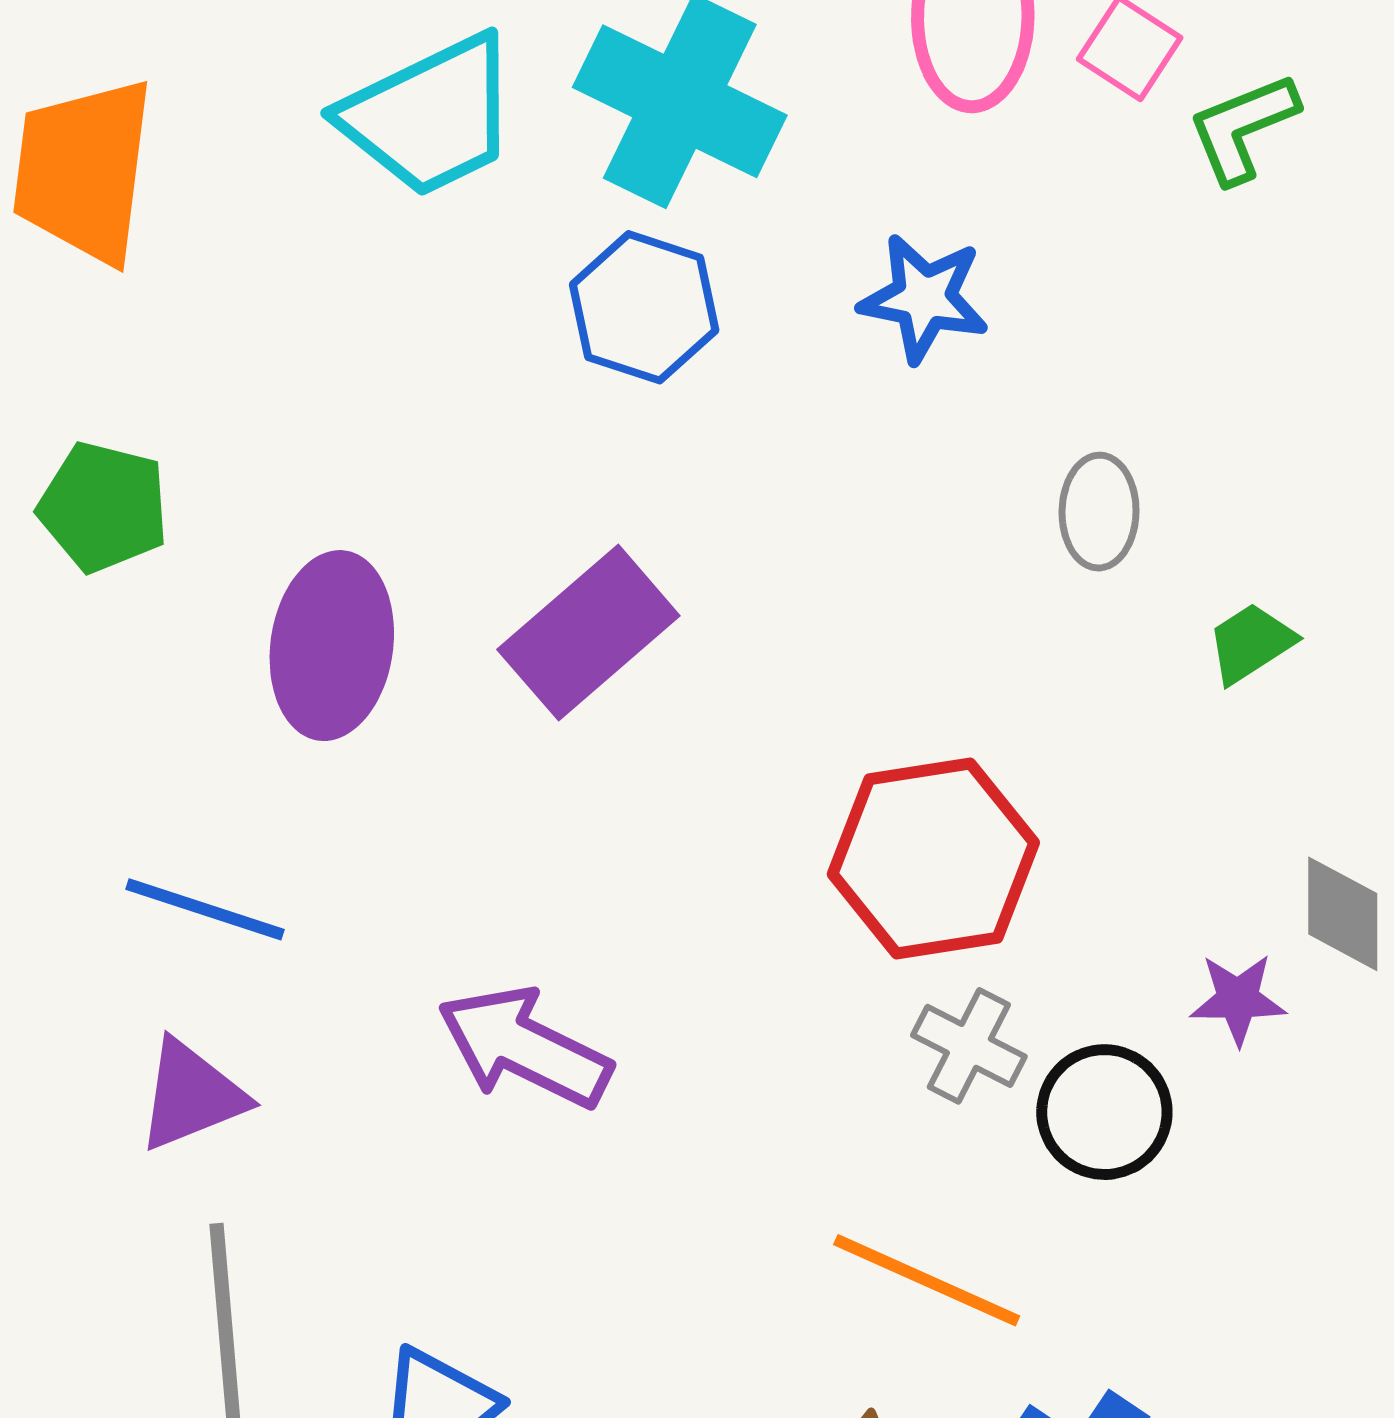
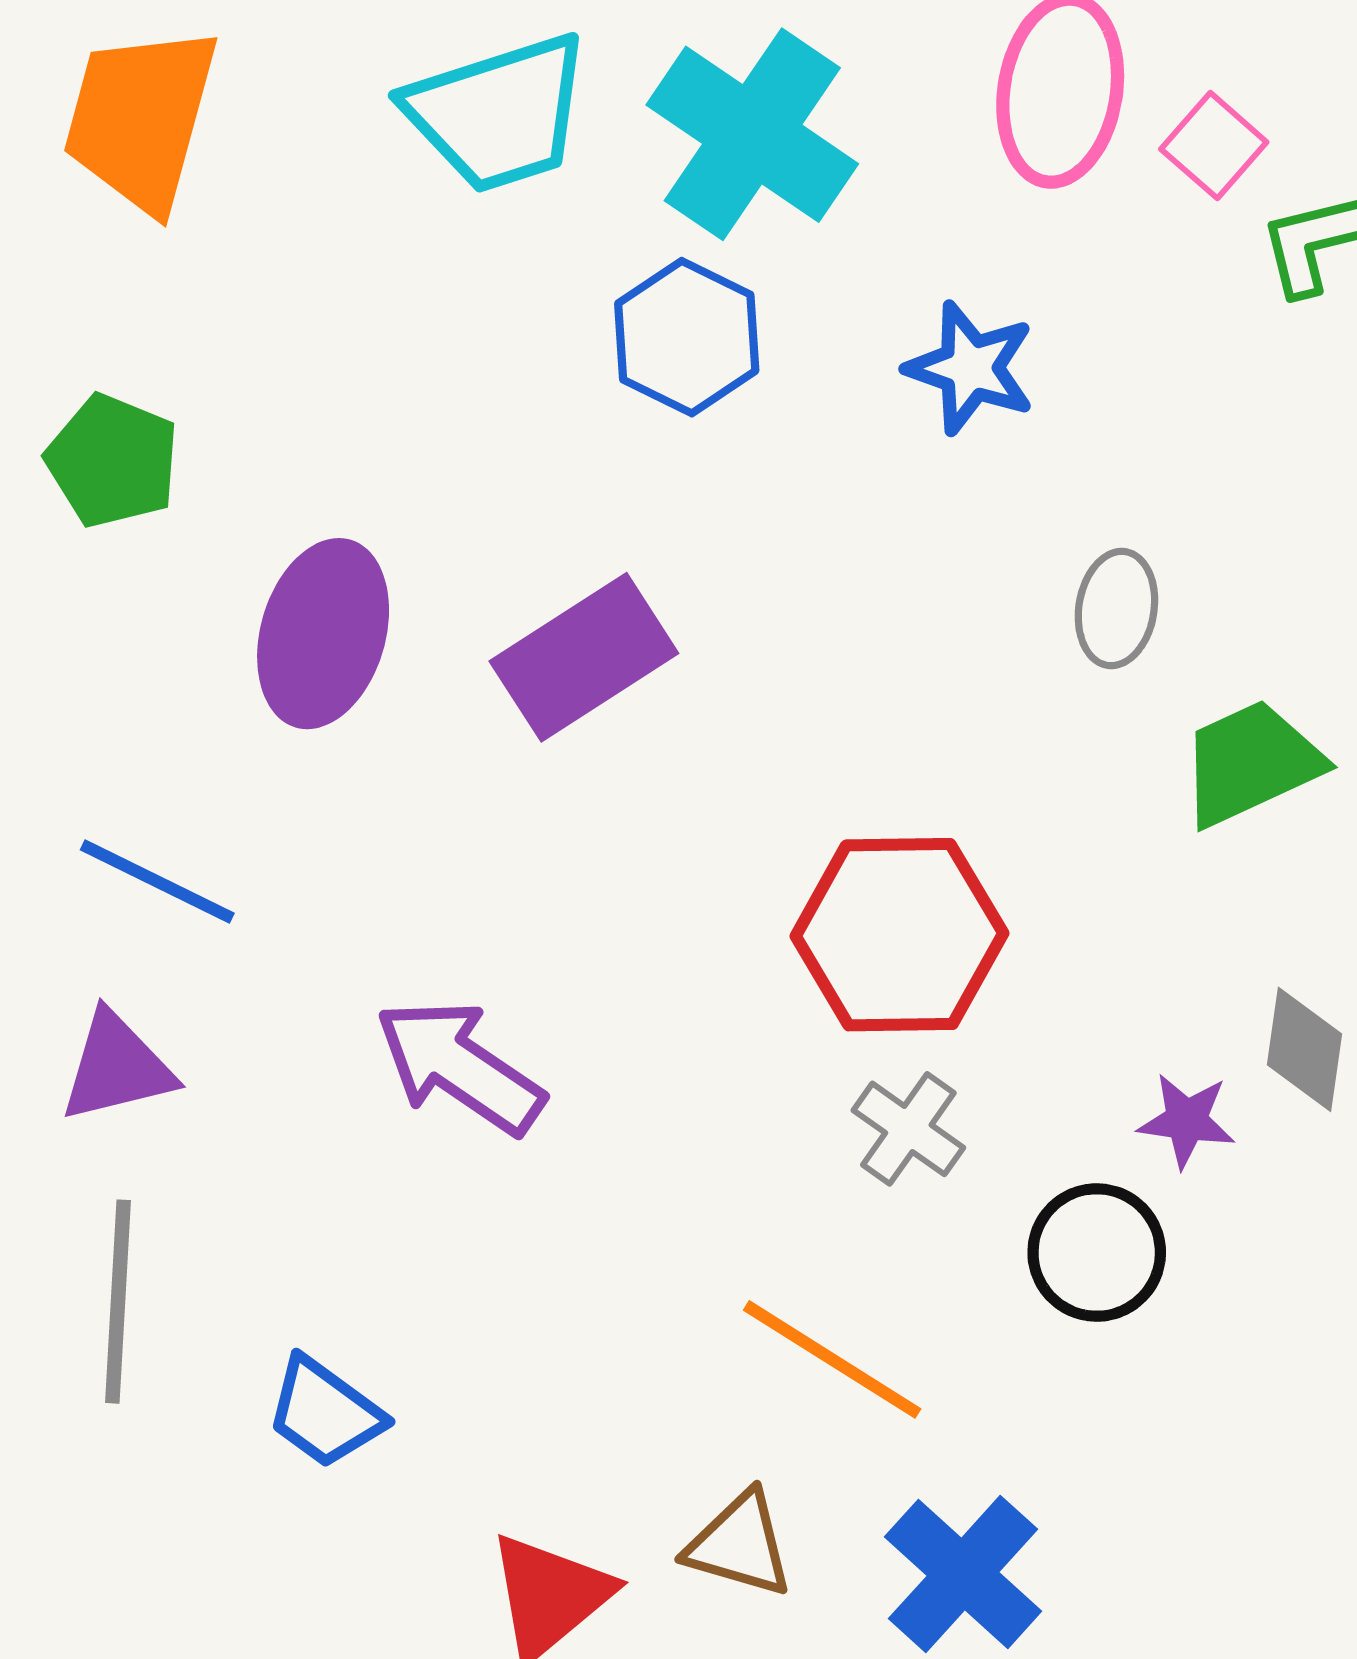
green trapezoid: (1251, 643) -> (1251, 763), size x1.6
black circle: (1104, 1112) -> (1097, 1253), moved

